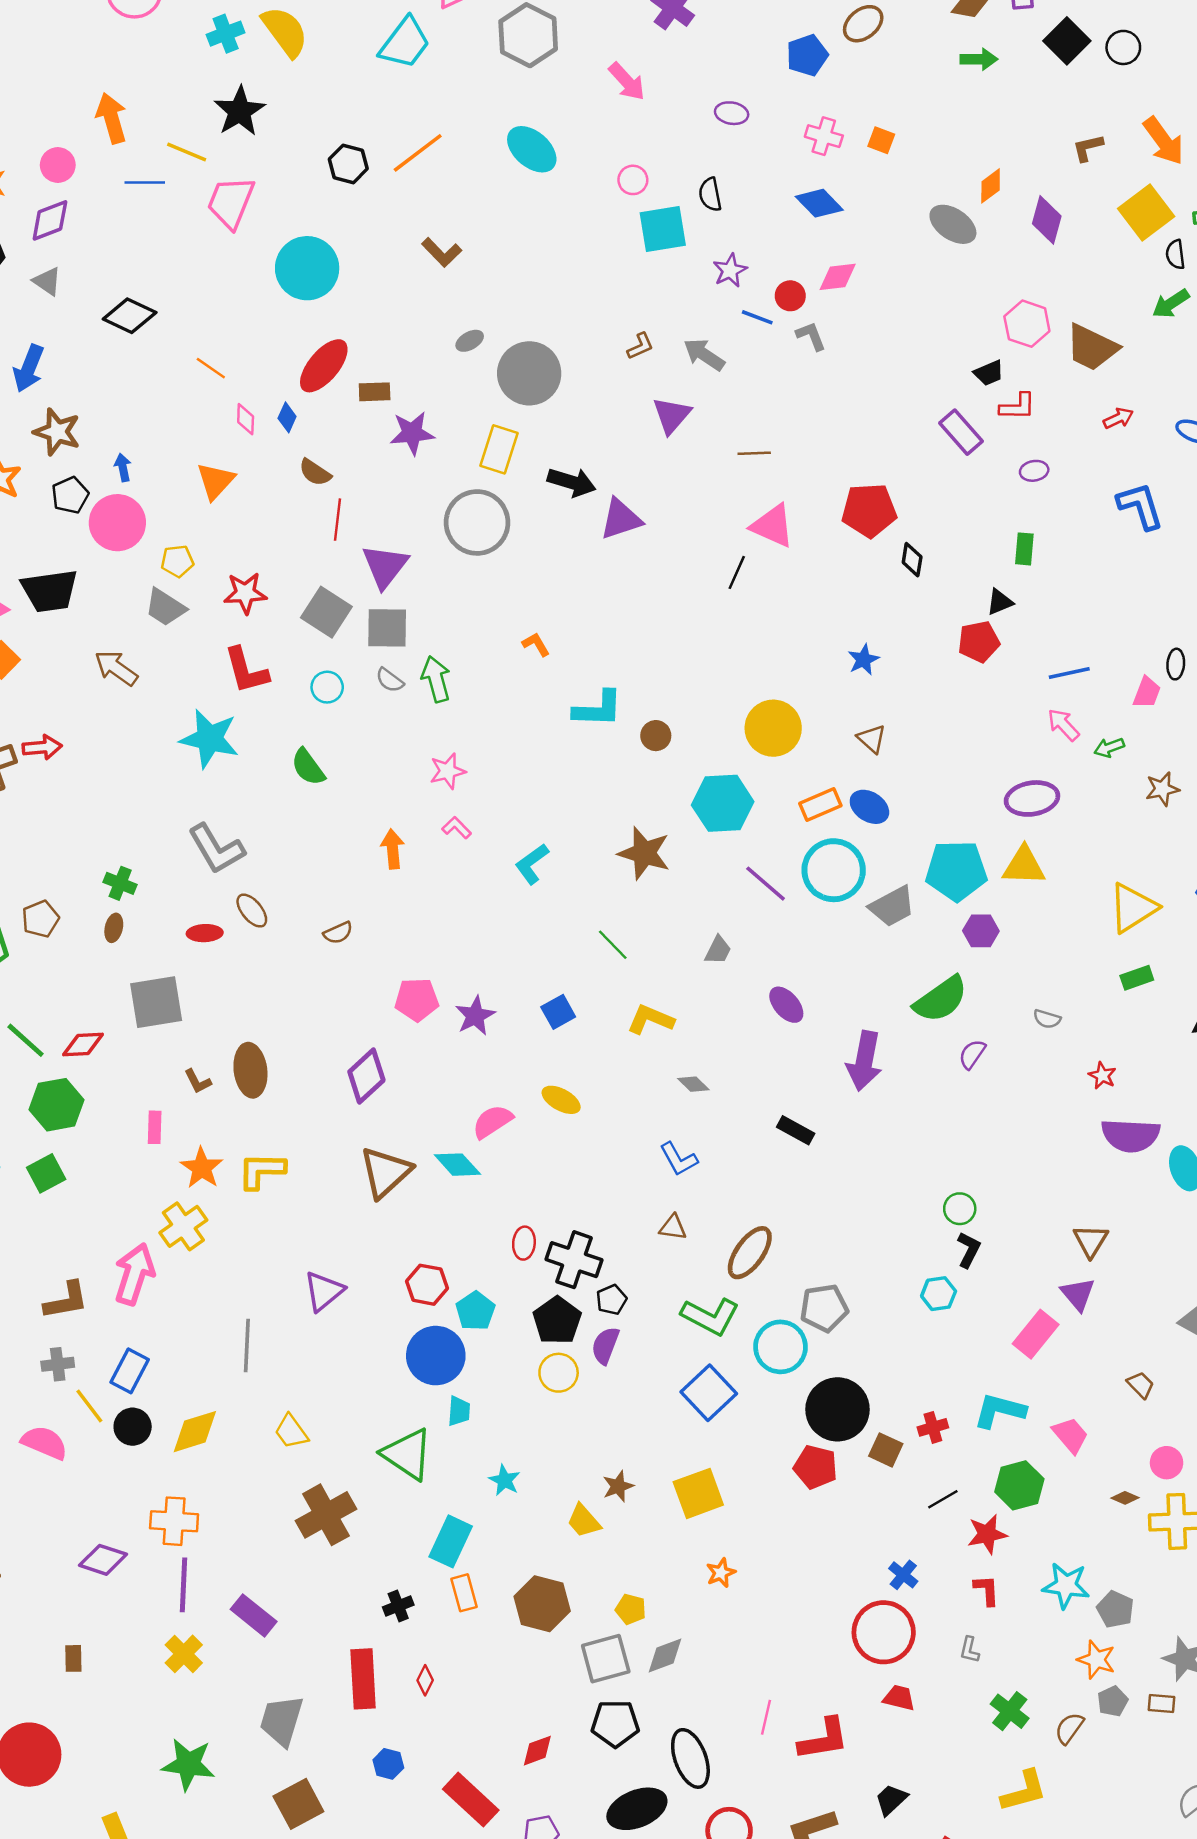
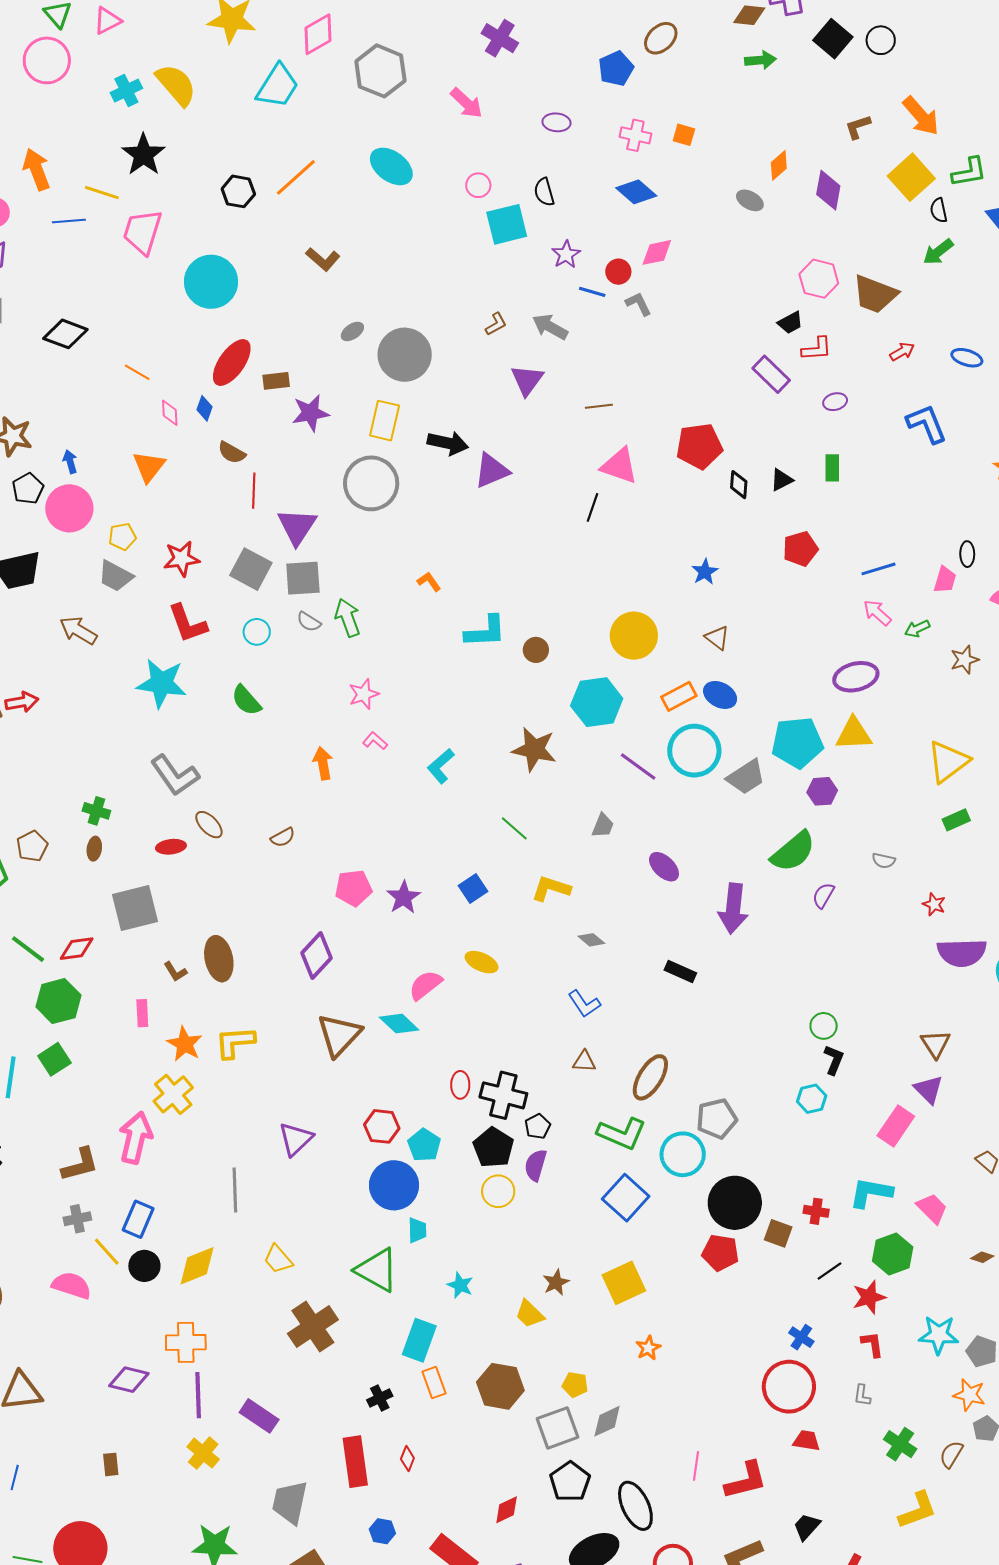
gray ellipse: (953, 224) -> (750, 200), size x0.7
black triangle: (1000, 602) -> (782, 480), moved
red cross: (933, 1427) -> (816, 1211), turned 30
black pentagon: (615, 1723) -> (570, 1482), turned -30

